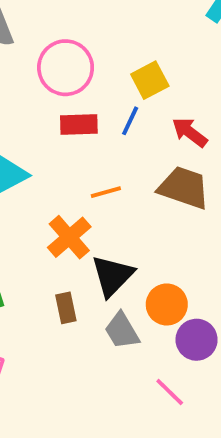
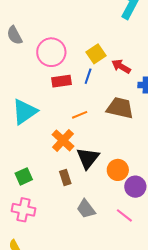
red arrow: (190, 132) -> (121, 66), moved
gray trapezoid: (122, 331) -> (86, 209), moved

